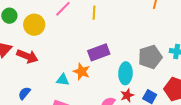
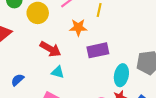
red arrow: (27, 56) -> (50, 49), moved
orange star: (82, 72) -> (78, 27), moved, turned -30

